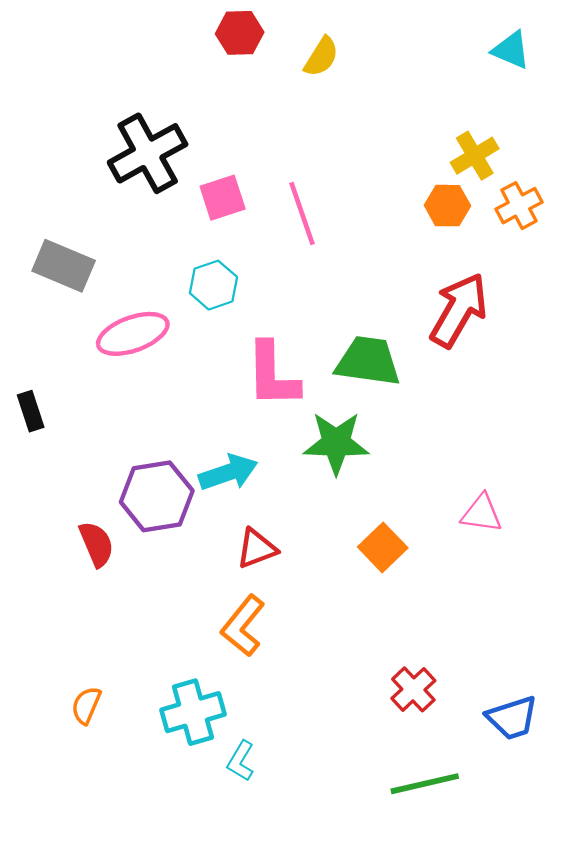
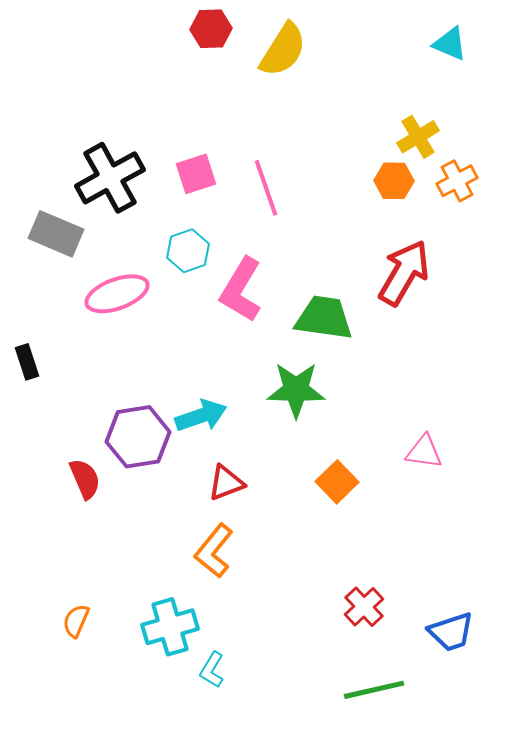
yellow semicircle: (321, 57) -> (283, 50), size x1.5
black cross: (148, 153) -> (110, 178), moved
pink L-shape: (273, 375) -> (241, 290), moved, turned 32

